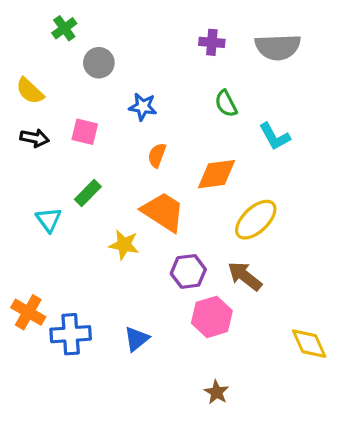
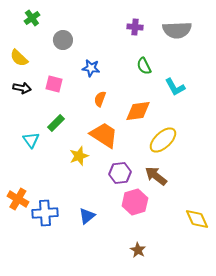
green cross: (64, 28) -> (32, 18), moved
yellow star: (124, 245) -> (79, 156), turned -30

